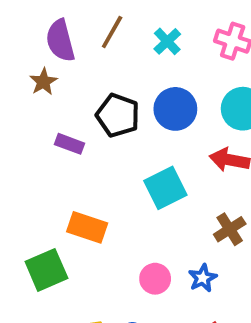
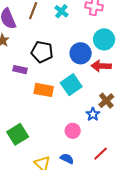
blue circle: (175, 109) -> (81, 53), moved
orange rectangle: (87, 227) -> (44, 90), moved
blue star: (203, 278) -> (93, 114), moved

